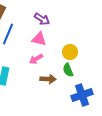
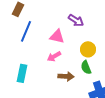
purple arrow: (42, 19) -> (76, 20), moved

